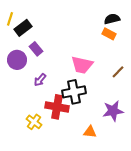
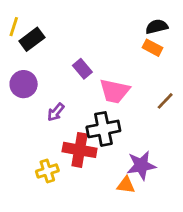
purple rectangle: (36, 49) -> (82, 69), moved
purple star: (113, 111) -> (141, 165), moved
yellow cross: (34, 122) -> (47, 171), turned 35

